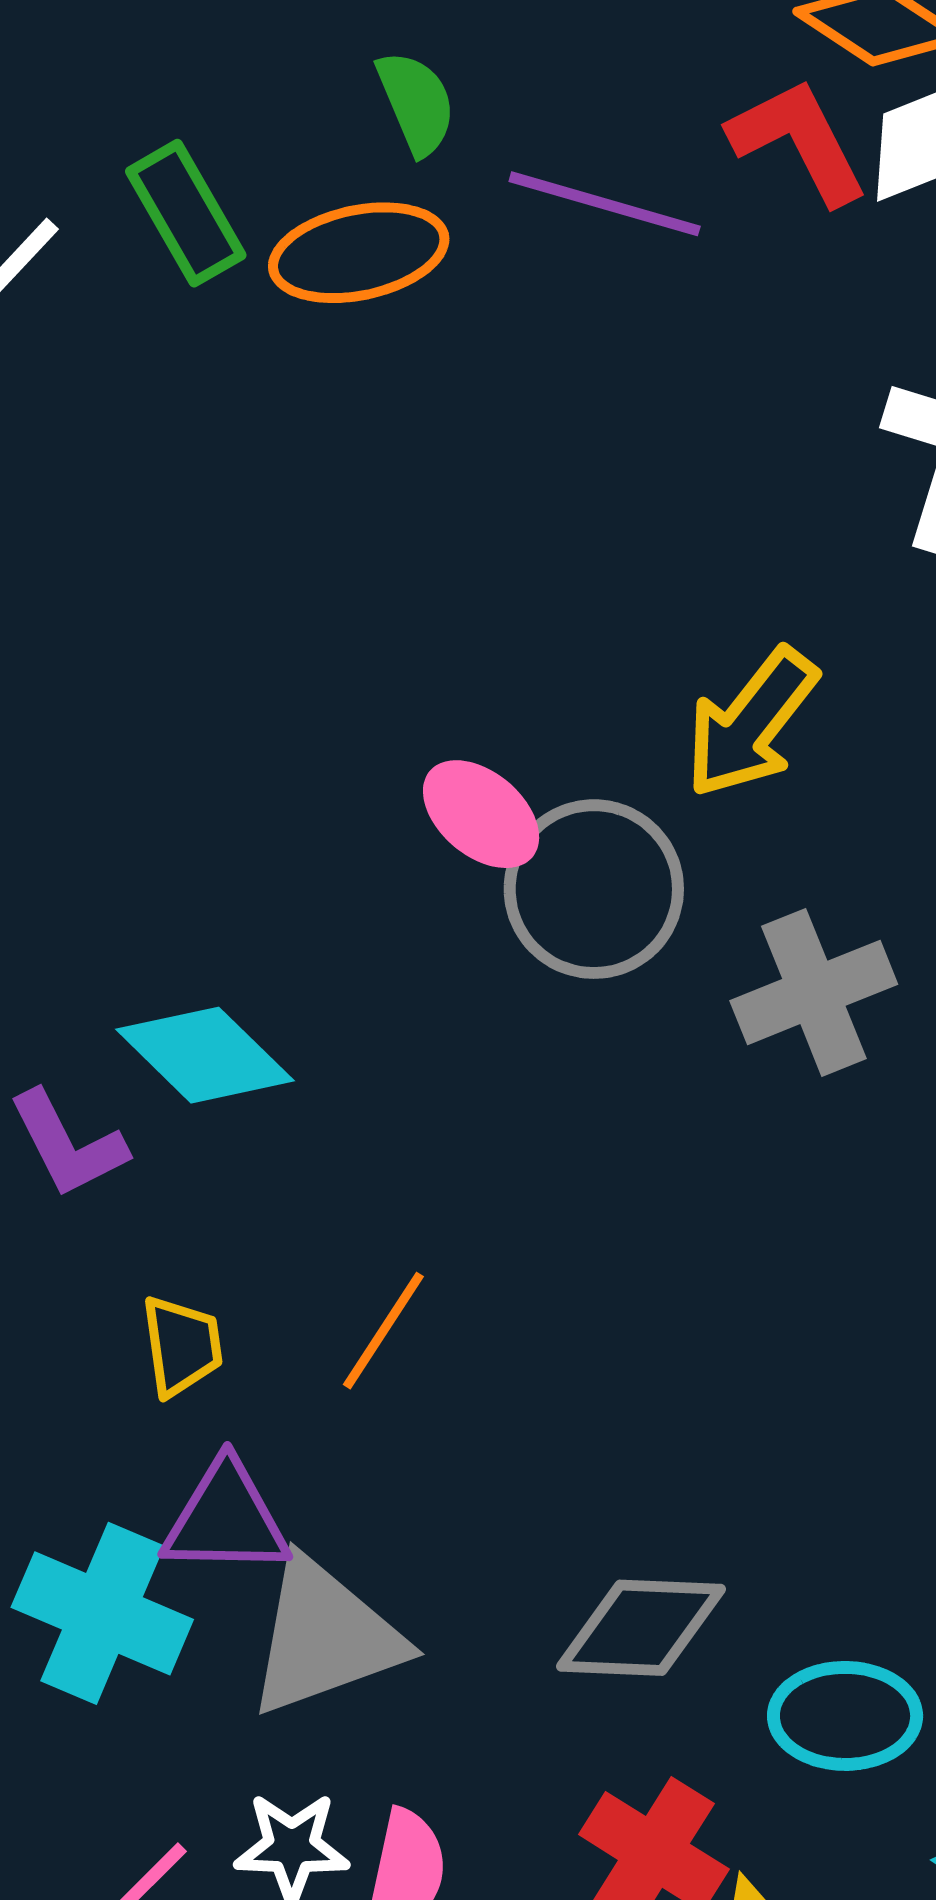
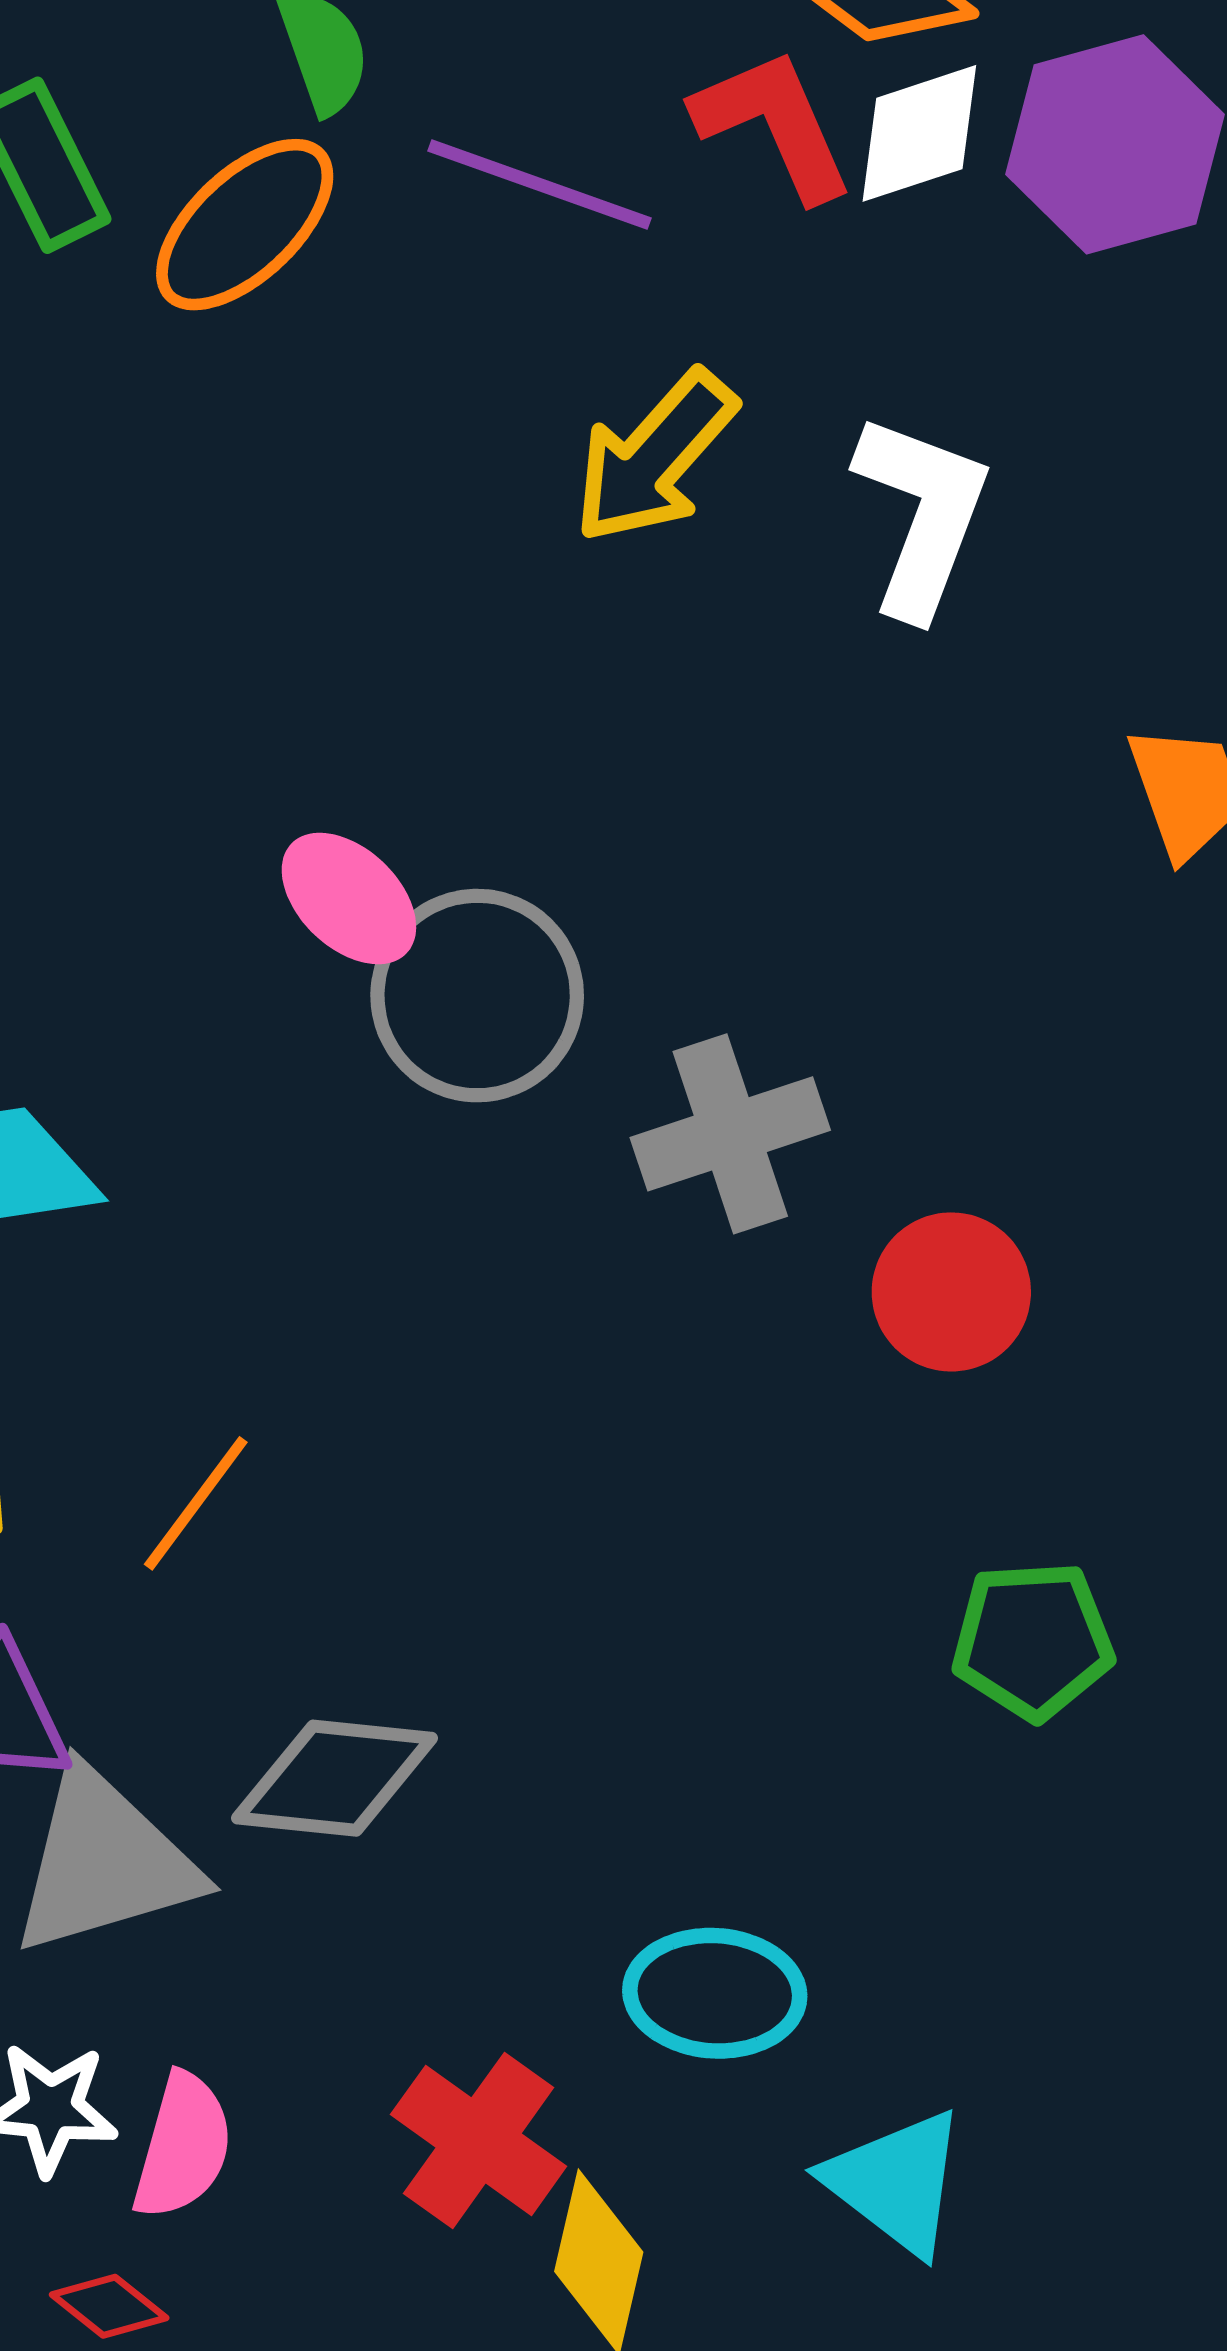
orange ellipse: (359, 253) -> (245, 225), turned -35
yellow arrow: (751, 723) -> (654, 457), moved
gray diamond: (641, 1628) -> (335, 1778), moved

